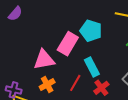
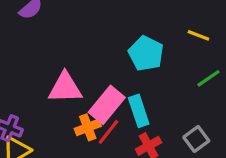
pink rectangle: (68, 44) -> (107, 105), moved
orange cross: (47, 84) -> (88, 127), moved

